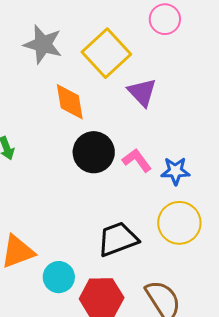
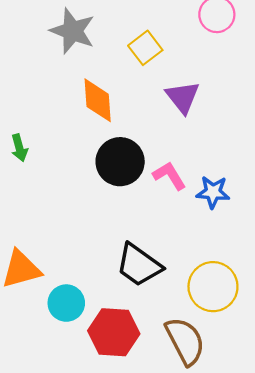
yellow square: (106, 53) -> (145, 48), size x0.6
yellow circle: (179, 223) -> (213, 287), moved
black trapezoid: (118, 239) -> (139, 265), turned -129

